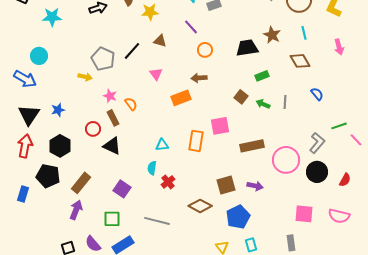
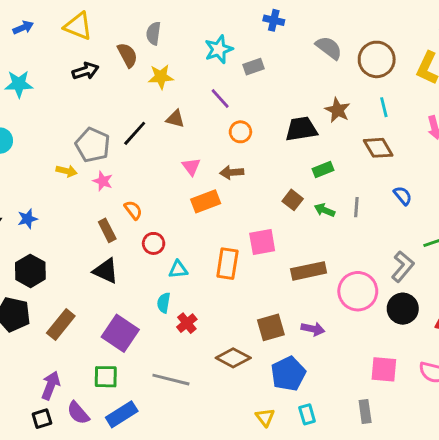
pink triangle: (156, 74) -> (191, 167), moved
pink star: (110, 96) -> (103, 181), moved
red circle: (93, 129) -> (154, 243), moved
purple square: (122, 189) -> (120, 333), size x1.4
purple arrow: (76, 210) -> (51, 385), moved

